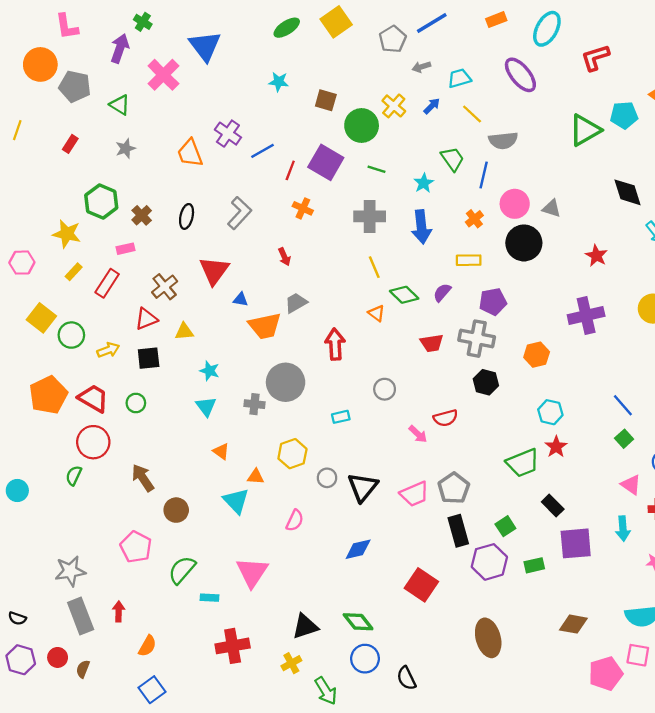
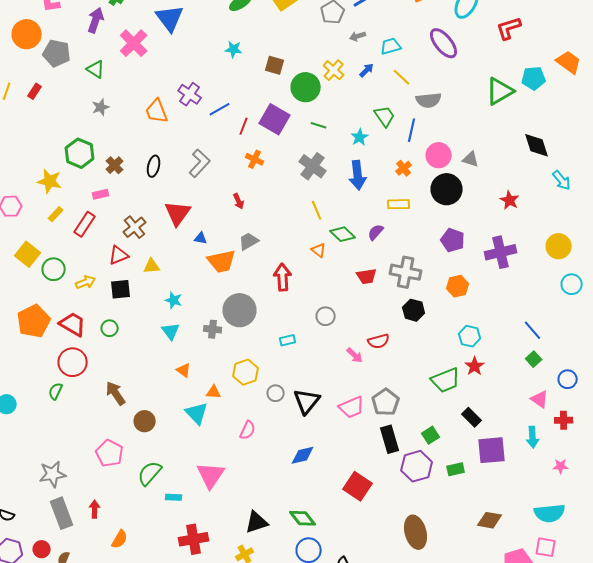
red rectangle: (70, 144) -> (35, 91), moved
gray cross: (370, 216) -> (313, 166), turned 36
purple pentagon: (493, 302) -> (453, 240), moved, turned 30

